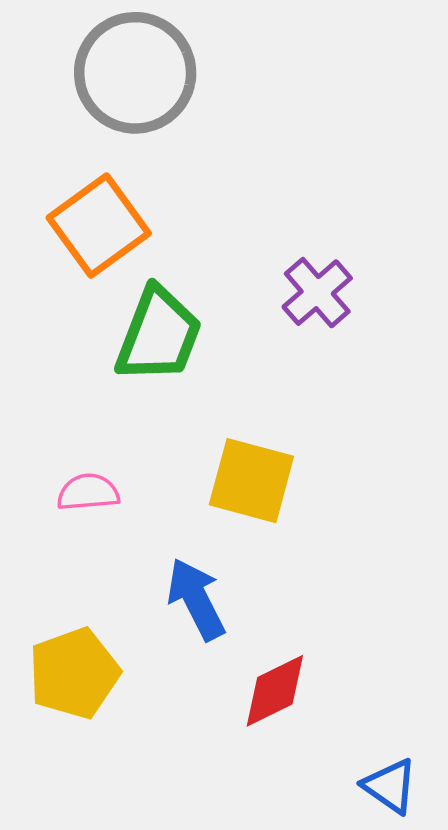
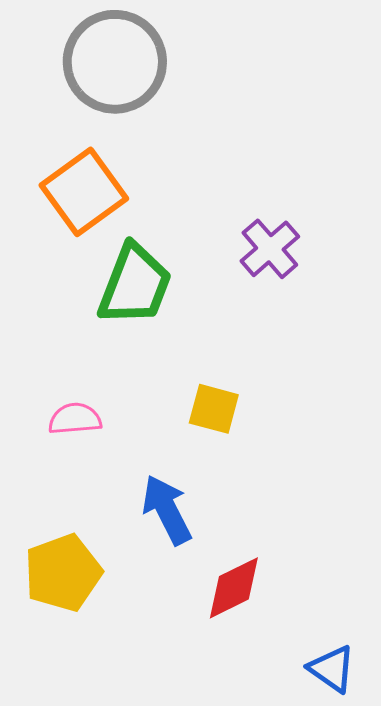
yellow square: (251, 481) -> (214, 409), size x0.7

